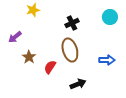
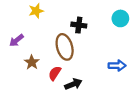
black cross: (72, 23) -> (79, 25), turned 32
brown ellipse: (70, 50) -> (65, 47), moved
black arrow: (78, 84) -> (73, 84), moved

